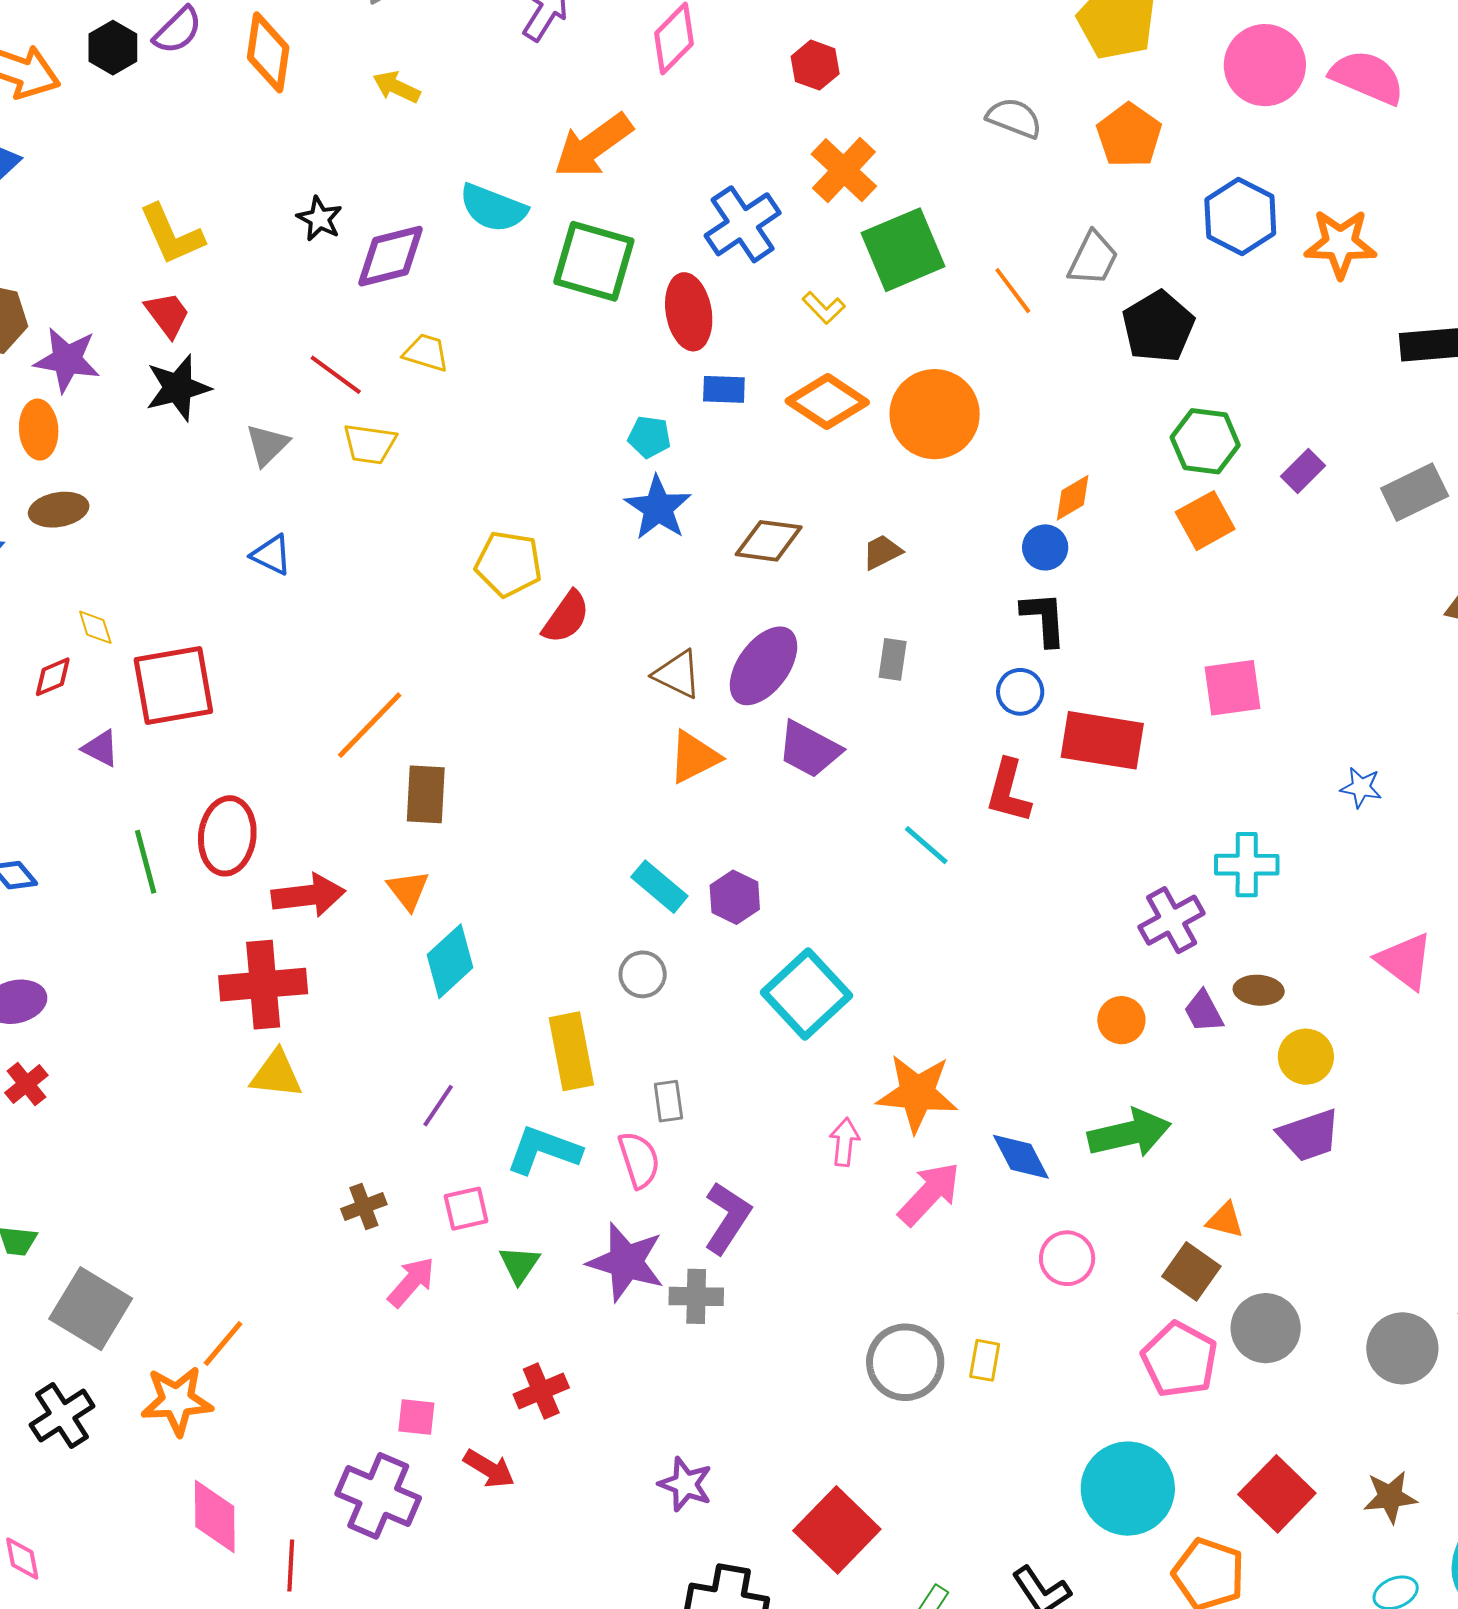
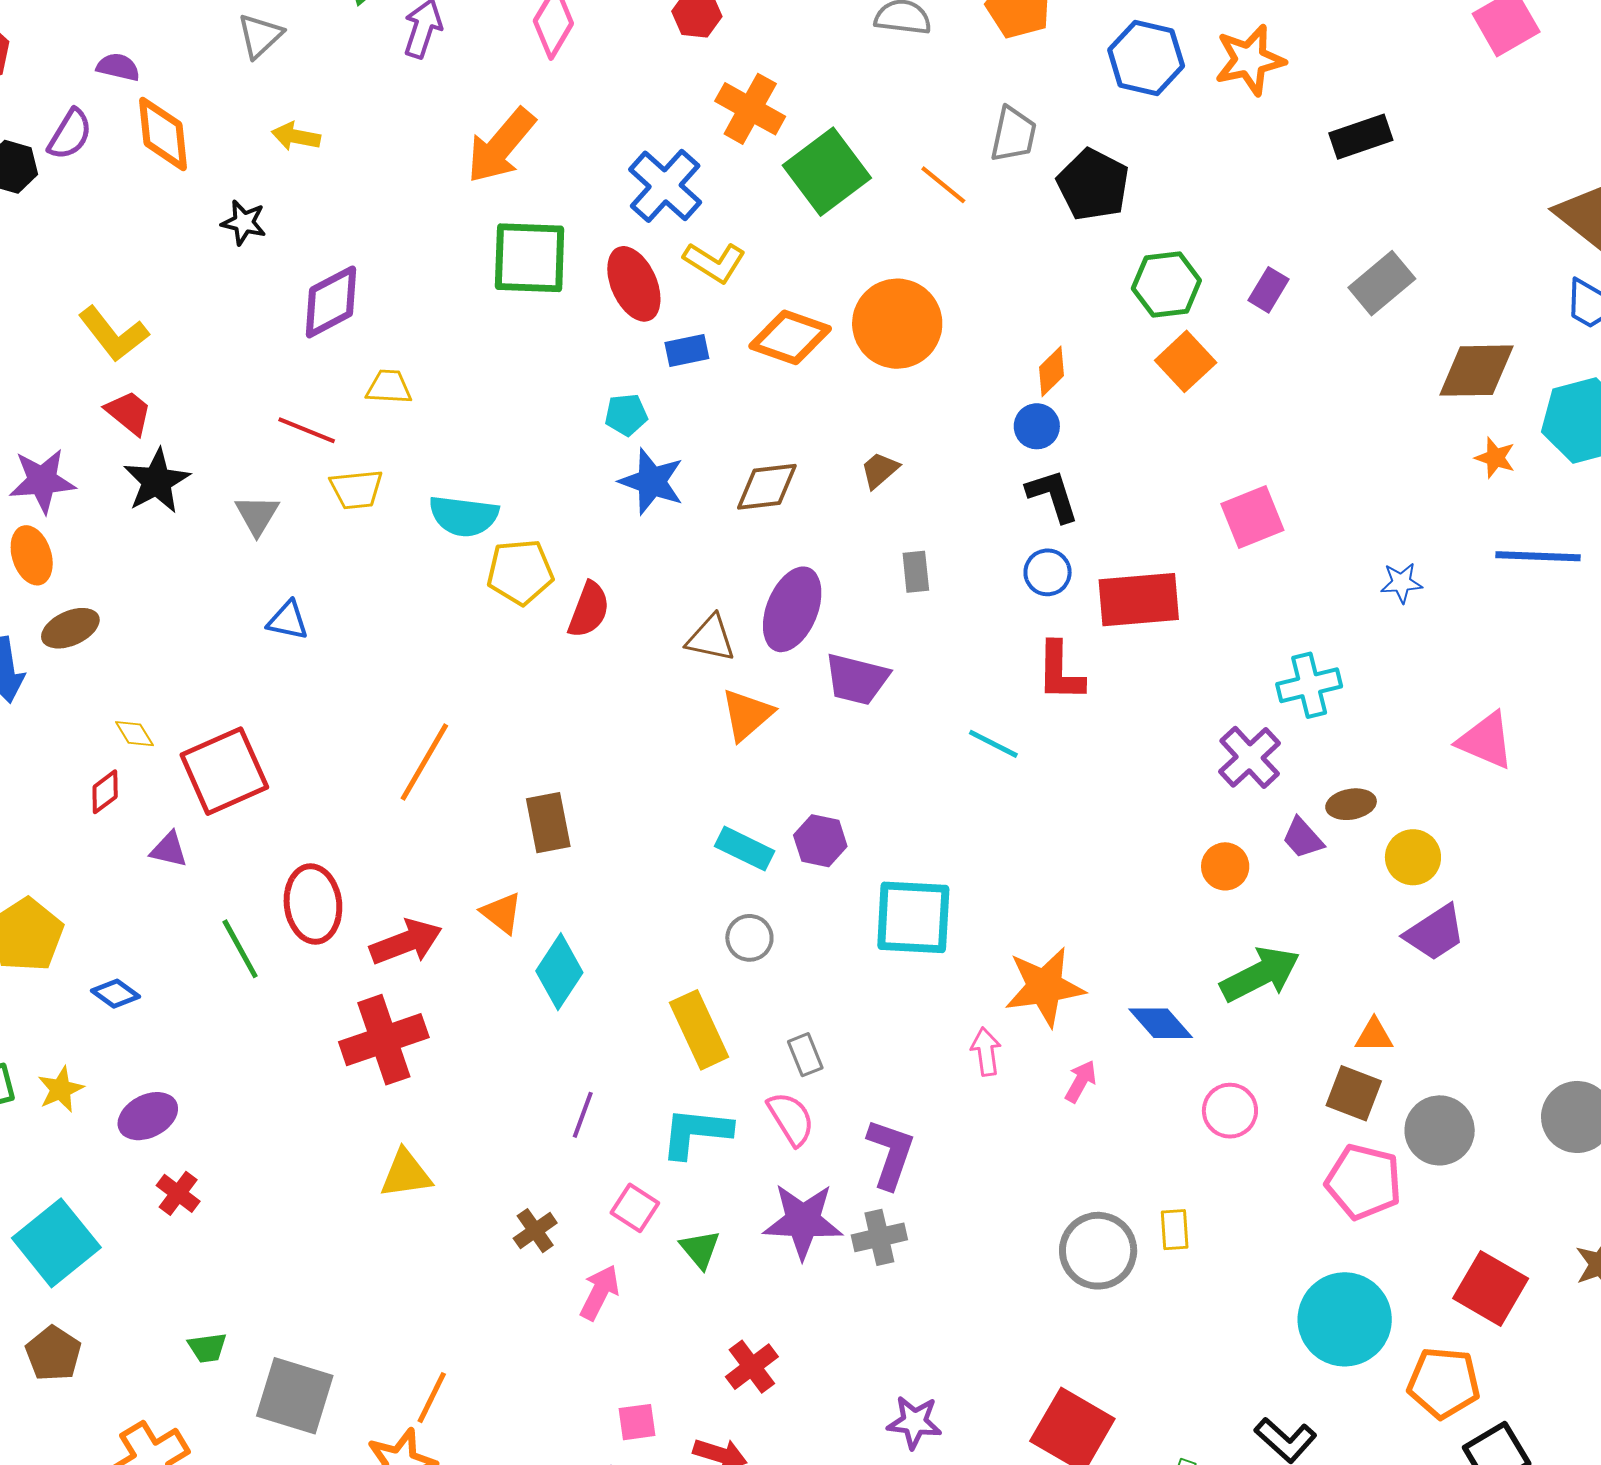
cyan semicircle: (493, 208) -> (464, 516), moved
black star: (319, 219) -> (244, 223), moved
yellow L-shape: (824, 308) -> (715, 262), moved, size x1.4
brown rectangle: (426, 794) -> (548, 823), moved
cyan square: (806, 994) -> (913, 917), turned -30
yellow triangle: (276, 1074) -> (406, 1174), moved
pink arrow: (929, 1194) -> (1081, 1081), size x0.6
pink square: (466, 1209) -> (635, 1208), turned -30

